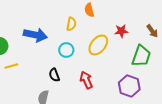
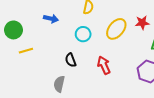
red star: (121, 31) -> (142, 23), moved
blue arrow: (35, 35) -> (51, 19), size x0.6

